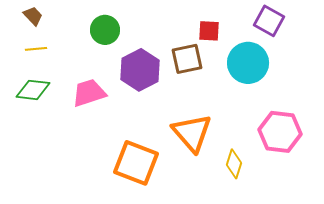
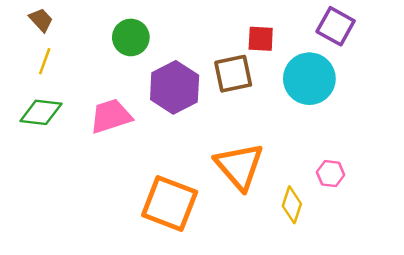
yellow line: (36, 49) -> (45, 61), turned -65
pink hexagon: (280, 132) -> (331, 174), moved, size x0.5

